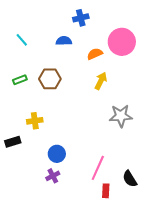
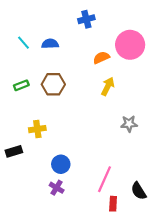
blue semicircle: (64, 41) -> (50, 44), moved
gray star: (121, 116) -> (129, 124), size x0.7
purple cross: (53, 176) -> (57, 188), turned -32

